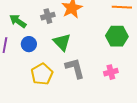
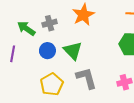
gray cross: (48, 16) -> (50, 23), moved
blue circle: (29, 44) -> (47, 51), moved

